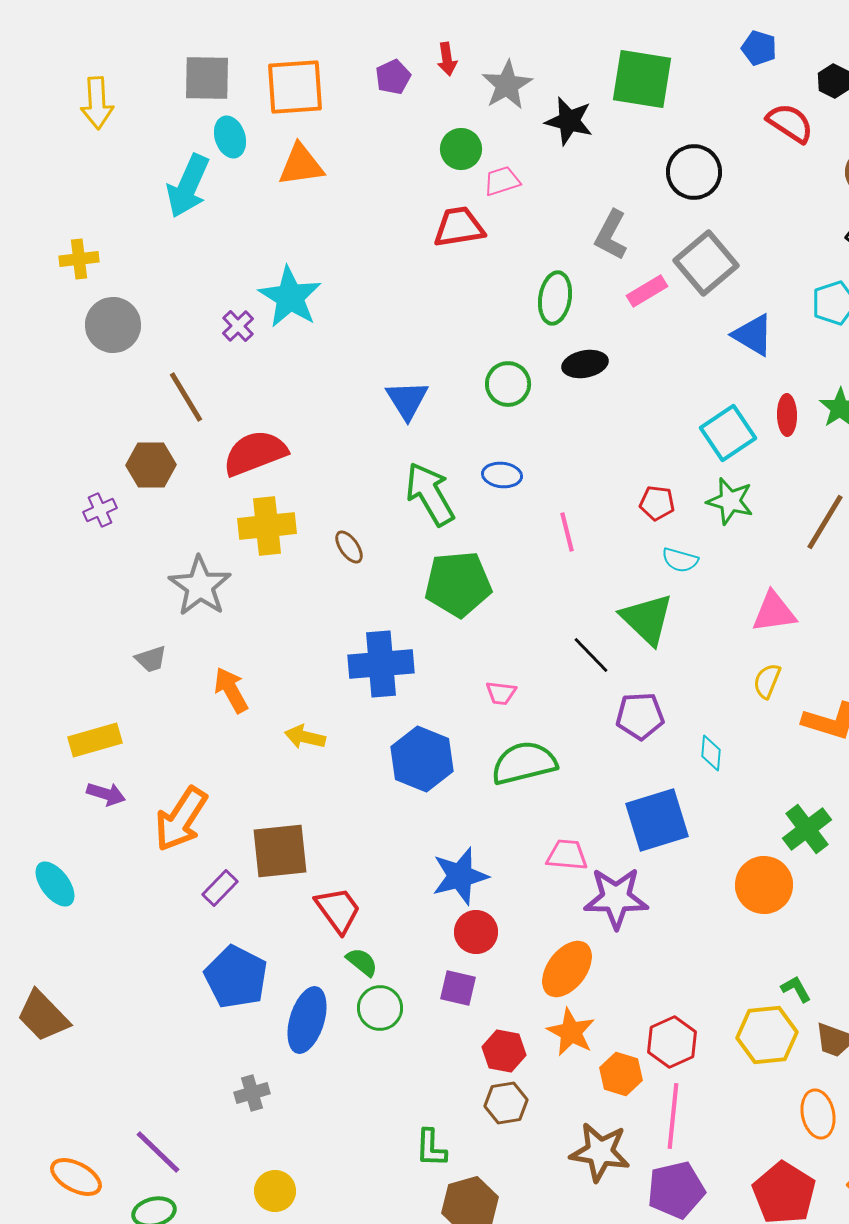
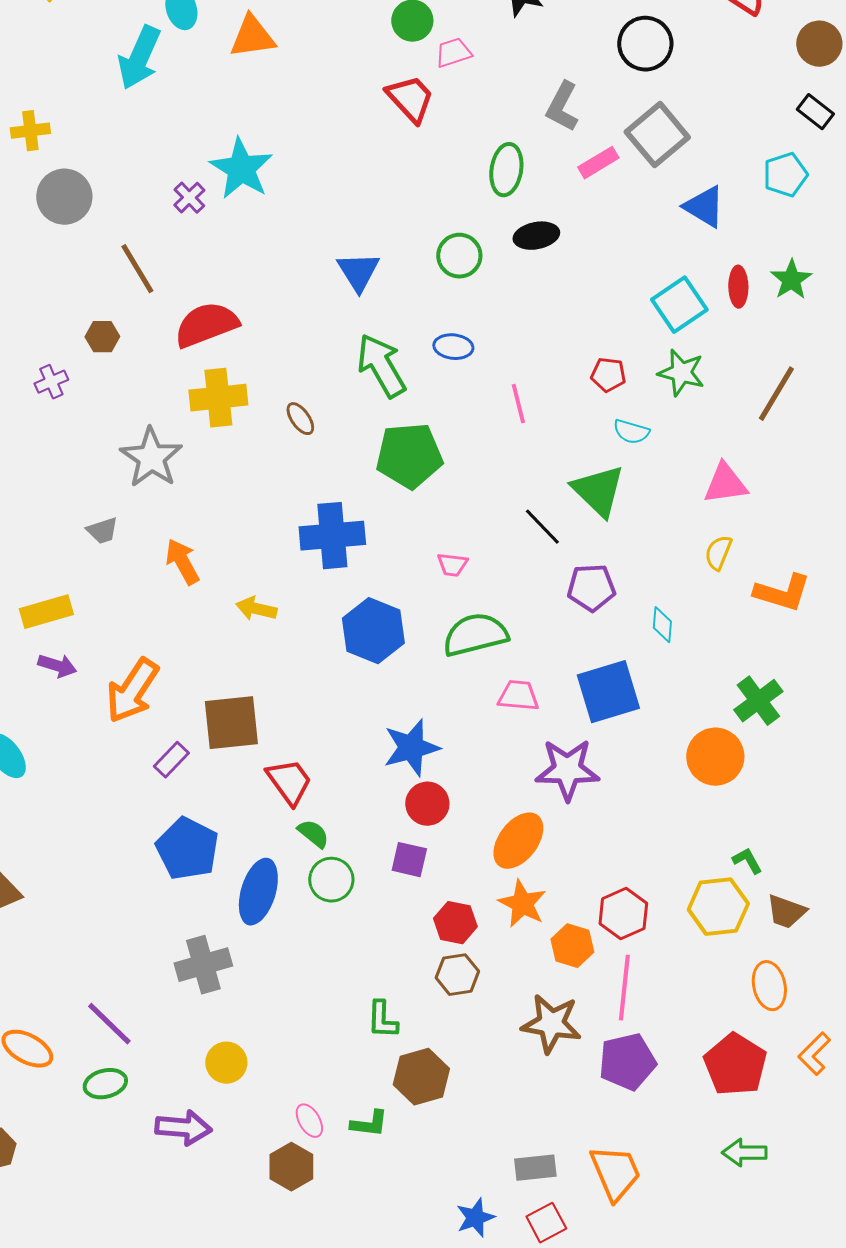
red trapezoid: (459, 227) -> (410, 99), turned 56
brown hexagon: (151, 465) -> (102, 337), size x0.7
pink trapezoid: (567, 855) -> (518, 696), moved
gray cross: (252, 1093) -> (203, 965), size x1.6

